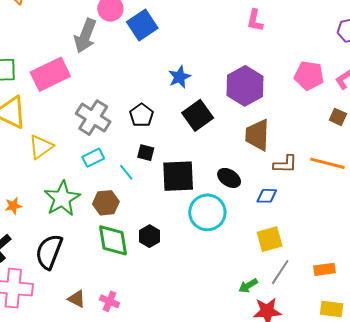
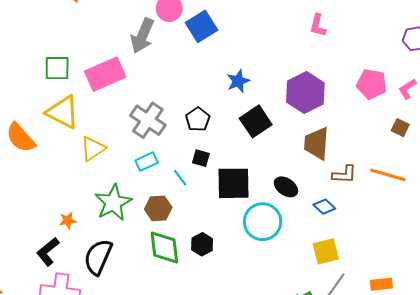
blue diamond: (267, 196) -> (324, 207), turned 40
orange star: (13, 206) -> (68, 221), moved

